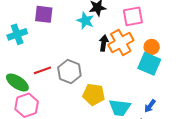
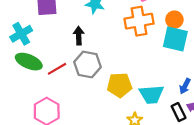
orange cross: (121, 42) -> (139, 21), turned 30
black arrow: (104, 43) -> (79, 36), moved
green ellipse: (17, 82) -> (29, 62), moved

